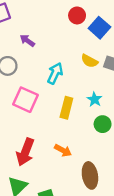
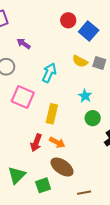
yellow rectangle: (66, 108) -> (52, 114), moved
red arrow: (25, 152) -> (36, 143), moved, size x0.7
brown ellipse: (90, 175) -> (62, 167), moved, turned -45

